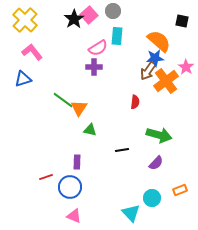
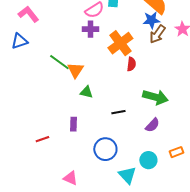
brown arrow: (148, 71) -> (157, 34), moved
orange cross: (166, 81) -> (120, 43), moved
blue circle: (70, 187) -> (105, 149), moved

